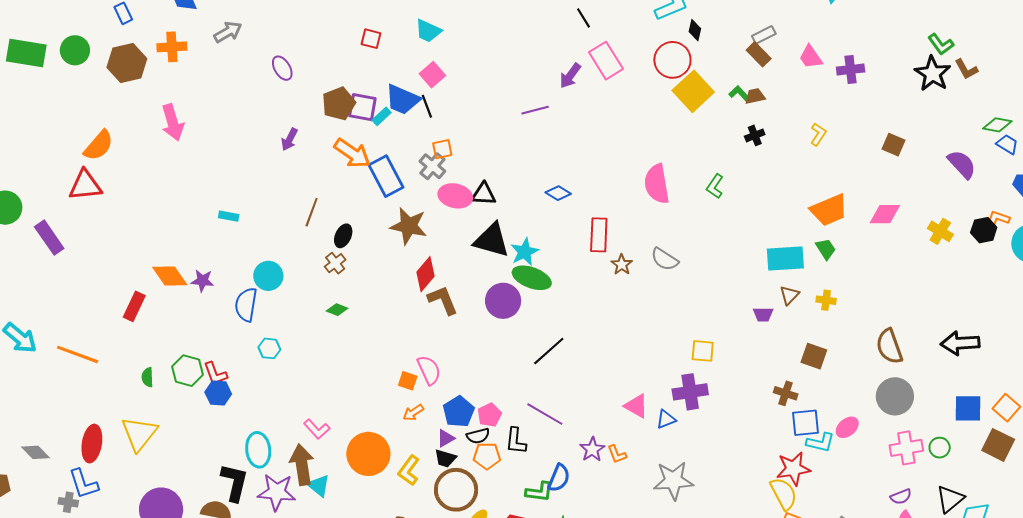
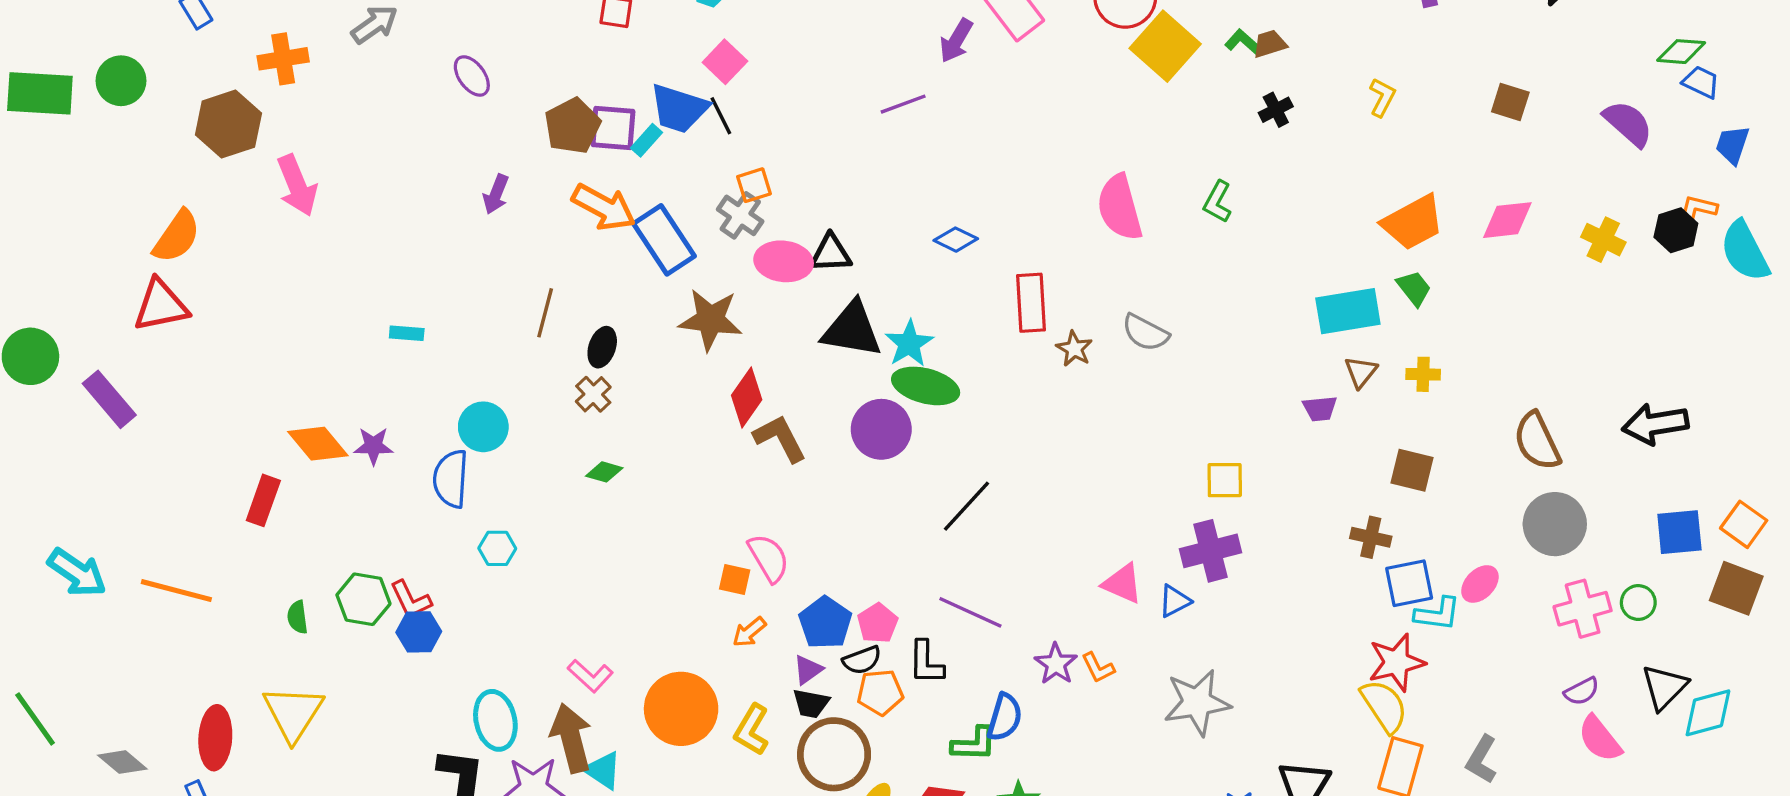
brown hexagon: (127, 63) -> (228, 124), moved

